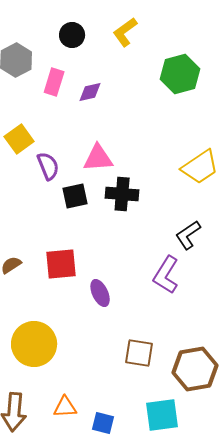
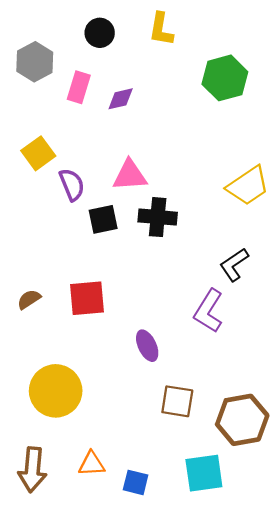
yellow L-shape: (125, 32) -> (161, 29), turned -44
purple ellipse: (100, 293) -> (147, 346), moved

